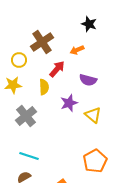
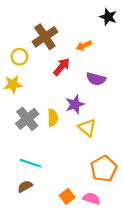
black star: (89, 24) -> (108, 17), moved
yellow semicircle: (44, 87) -> (53, 118), moved
yellow triangle: (93, 115) -> (87, 128), moved

